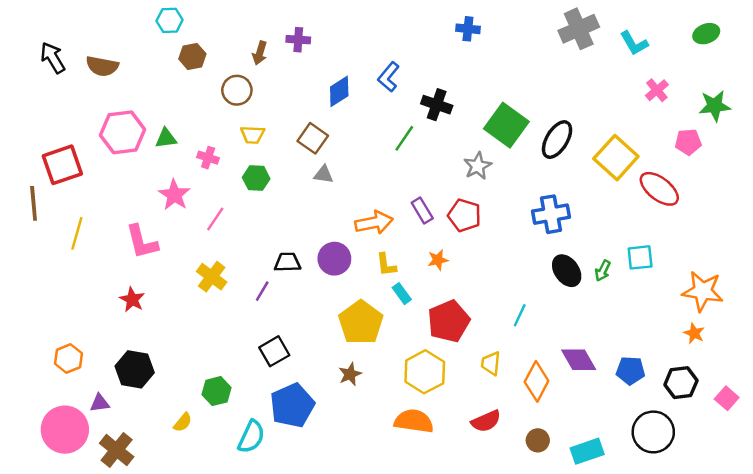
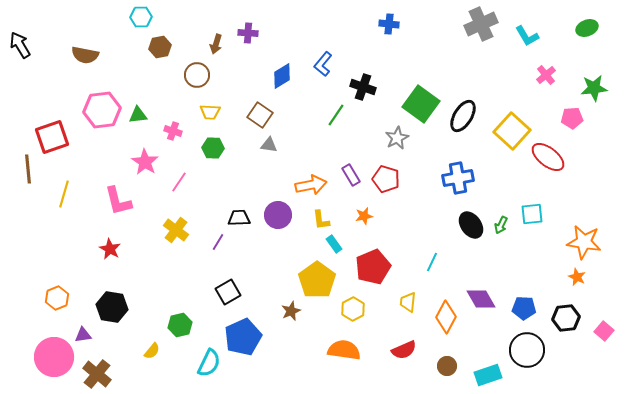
black arrow: (53, 58) -> (20, 45), moved
yellow pentagon: (361, 322) -> (317, 280), moved
yellow hexagon: (425, 372) -> (353, 309), size x0.7
black circle: (653, 432) -> (527, 350), moved

